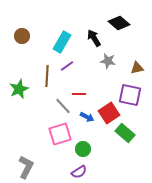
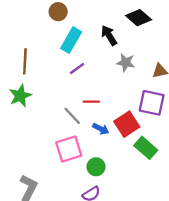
brown circle: (22, 36) -> (58, 12), moved
brown line: (47, 76) -> (25, 61), moved

